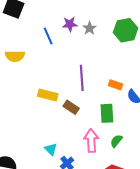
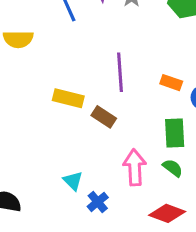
green rectangle: (107, 113) -> (175, 133), moved
green semicircle: (116, 141) -> (173, 168), turned 88

